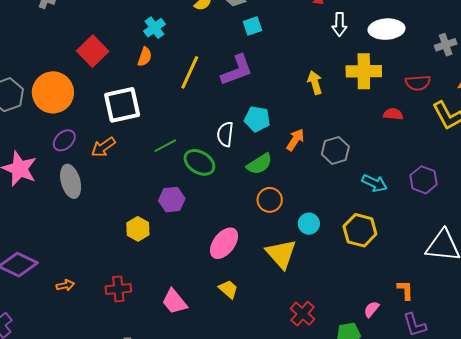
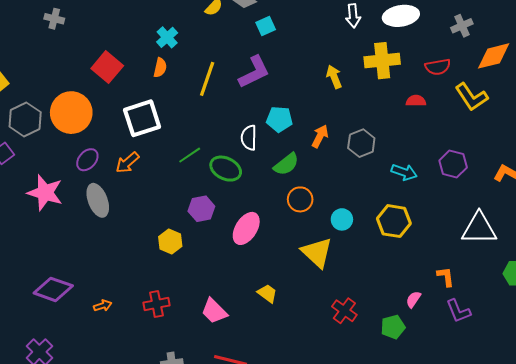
pink ellipse: (224, 243) -> (246, 228), moved

